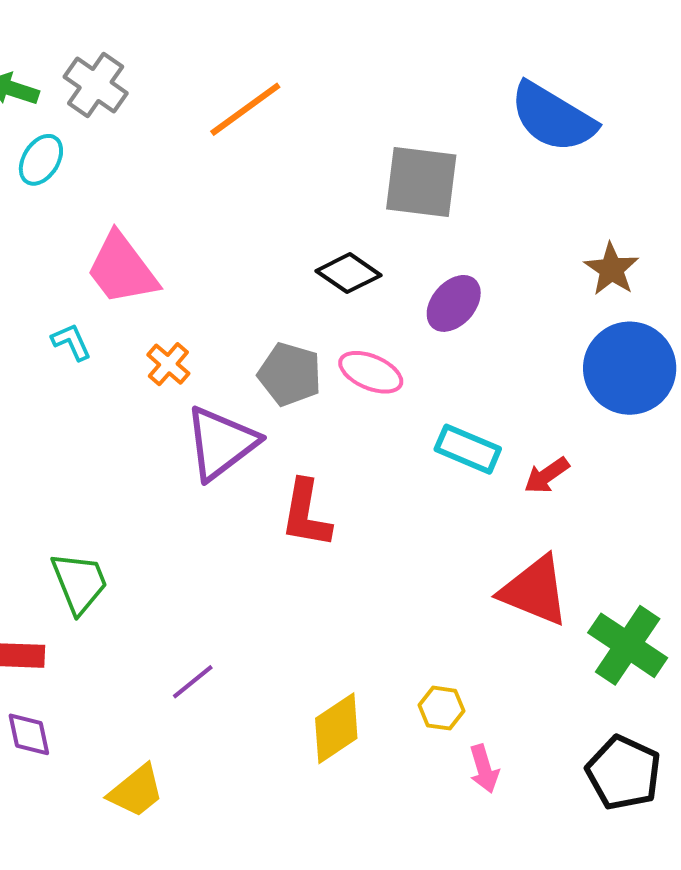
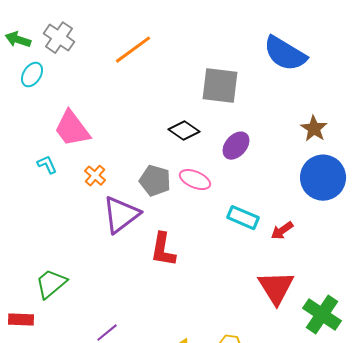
green trapezoid: (79, 583) -> (51, 284), turned -108
red triangle: (535, 591) -> (276, 288), turned 36

